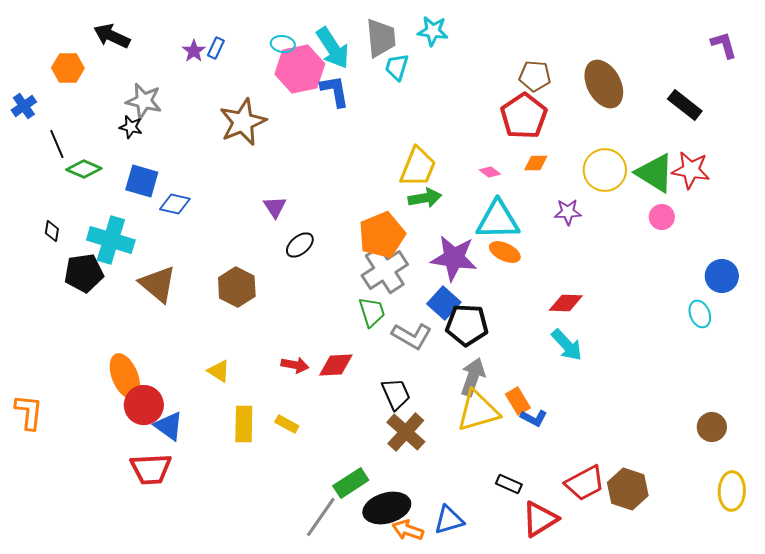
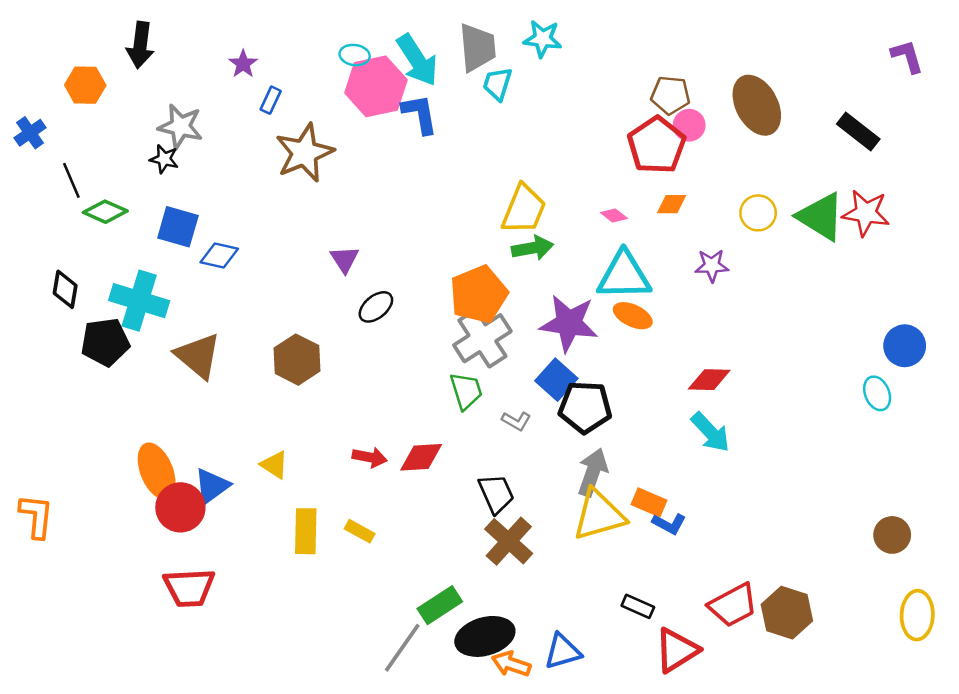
black arrow: (112, 36) -> (140, 45), turned -108
blue rectangle: (216, 48) -> (271, 100), moved
yellow circle: (605, 170) -> (758, 213), size x0.7
pink circle: (662, 217) -> (689, 125), moved
black diamond: (52, 231) -> (65, 289), size x1.4
gray L-shape: (412, 336) -> (516, 421), size x0.6
orange rectangle: (518, 401) -> (649, 502), turned -36
blue triangle: (169, 426) -> (212, 486), moved, turned 48

